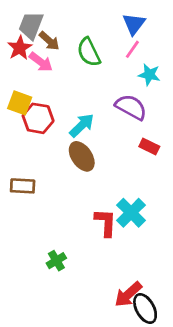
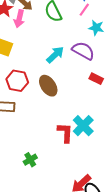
pink arrow: (41, 62) -> (19, 19), turned 66
red hexagon: (38, 118) -> (17, 81), moved
cyan arrow: (82, 125) -> (55, 55), moved

